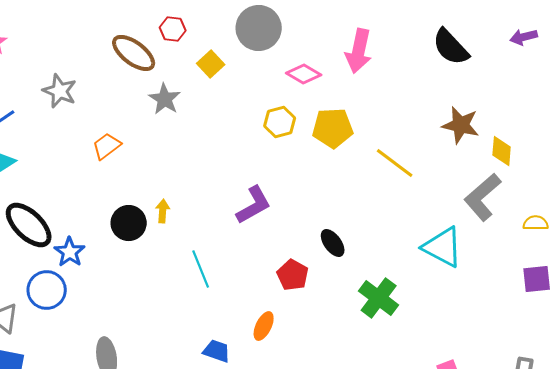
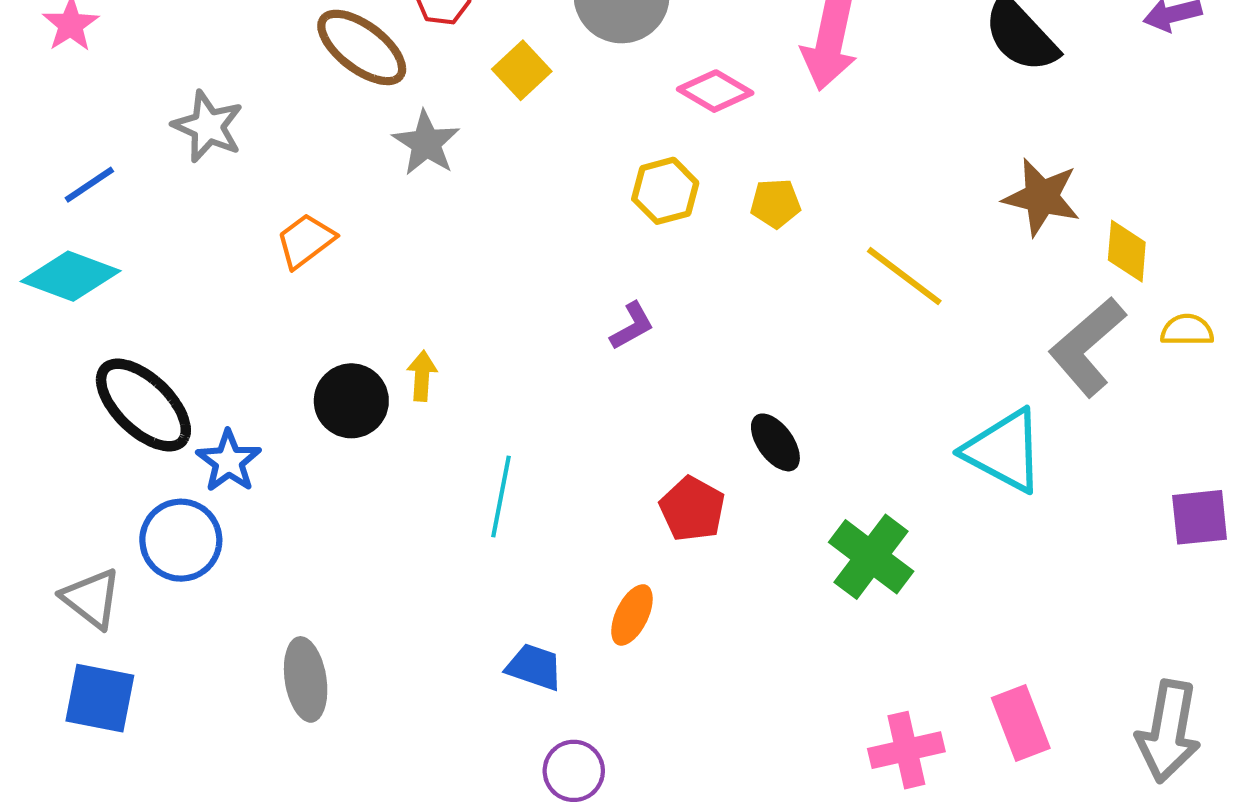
yellow pentagon: (333, 128) -> (775, 203), size x0.6
purple L-shape: (254, 205) -> (632, 326), moved, size x0.6
yellow semicircle: (536, 223) -> (1187, 330), moved
cyan line: (201, 269) -> (501, 496), turned 33

